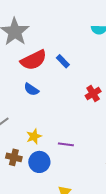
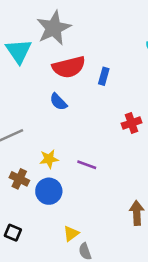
blue rectangle: (63, 61) -> (104, 76), turned 48
purple line: (66, 144) -> (87, 165), moved

